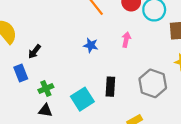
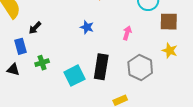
pink arrow: (126, 40) -> (127, 33), moved
black rectangle: (110, 87) -> (101, 67), size x1.4
black triangle: (45, 110) -> (13, 70), moved

